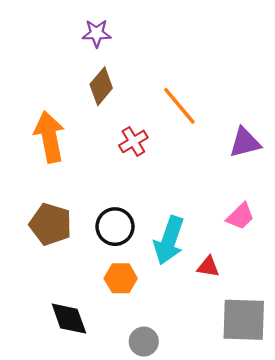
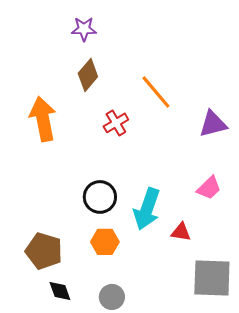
brown pentagon: (51, 224) -> (44, 251), moved
black diamond: (69, 319) -> (60, 291), moved, size x0.7
gray circle: (144, 342) -> (112, 297), moved

